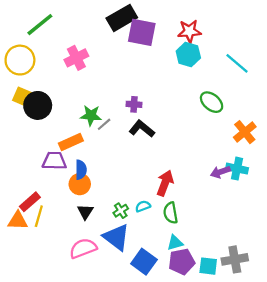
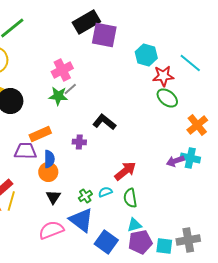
red star: (189, 31) -> (163, 76), moved
pink cross: (76, 58) -> (62, 70), moved
purple cross: (134, 104) -> (79, 142), moved
green star: (91, 115) -> (58, 96), moved
gray line: (104, 124) -> (70, 89), moved
red arrow: (165, 183) -> (125, 171), turned 30

